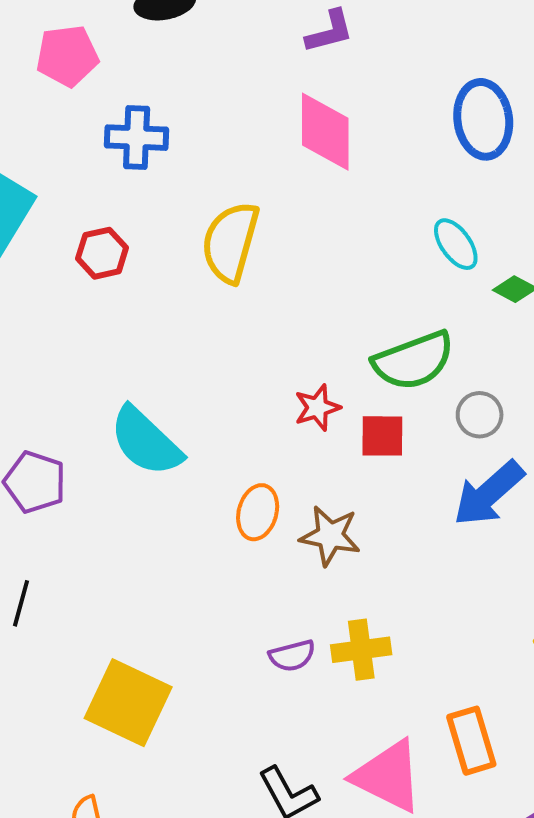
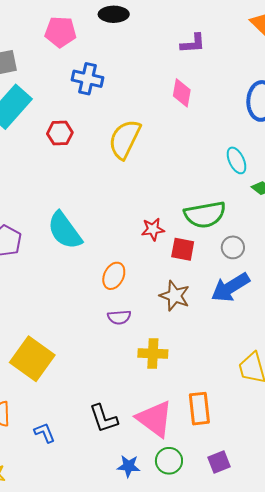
pink diamond: (325, 132) -> (182, 93), size x0.7
brown star: (330, 536) -> (175, 296), moved
purple semicircle: (292, 656) -> (119, 317), moved

